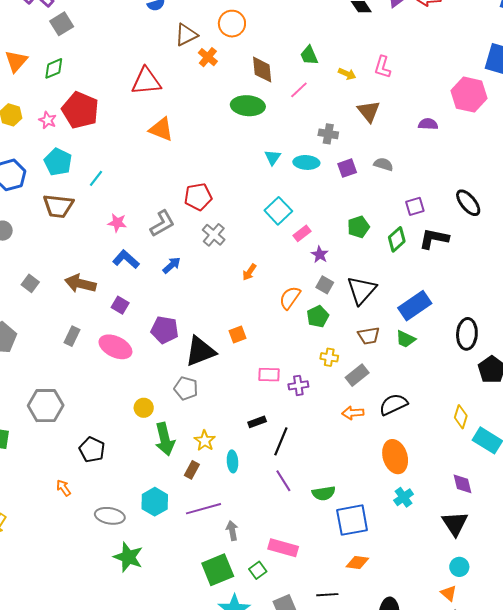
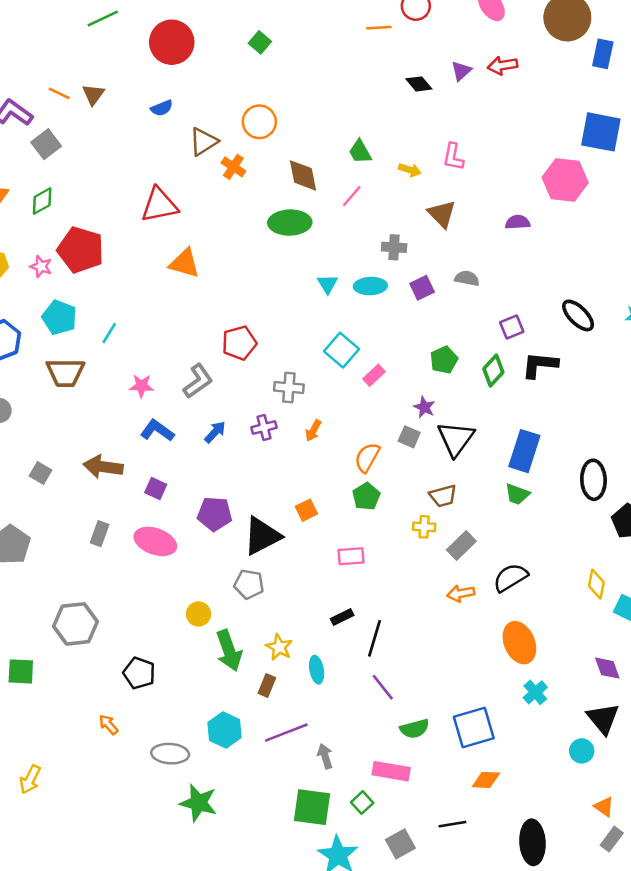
gray cross: (214, 235) -> (289, 388), moved, turned -30
purple star: (320, 254) -> (424, 407), moved
blue rectangle: (415, 306) -> (524, 451), turned -32
green pentagon: (318, 317) -> (366, 496), moved
brown trapezoid: (369, 336) -> (443, 496), moved
purple cross: (298, 385) -> (264, 428), moved
green semicircle: (324, 493) -> (415, 729), moved
cyan circle: (459, 567) -> (582, 751), moved
green square: (218, 570) -> (312, 807), turned 36

